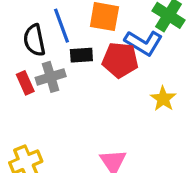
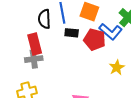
gray cross: (51, 77) -> (34, 59), moved
red rectangle: (25, 83) -> (35, 44), size x1.5

